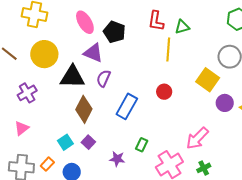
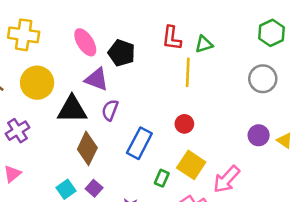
yellow square: (208, 80) -> (191, 165), moved
green rectangle: (142, 145) -> (162, 178), moved

